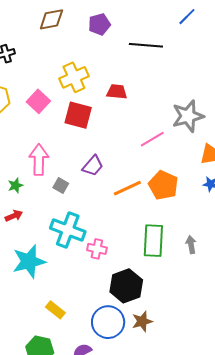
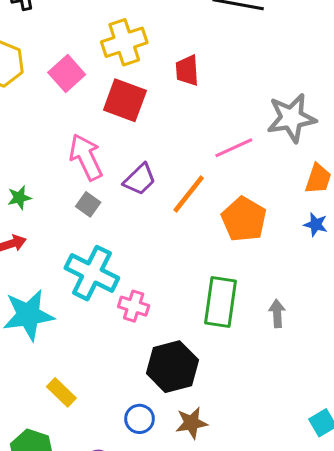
red trapezoid: (117, 92) -> (187, 70), turned -105
pink arrow: (39, 160) -> (86, 157), moved, turned -32
orange line: (127, 188) -> (189, 194), moved, turned -32
blue circle: (108, 322) -> (140, 419), size x0.6

